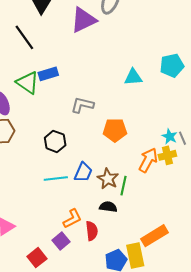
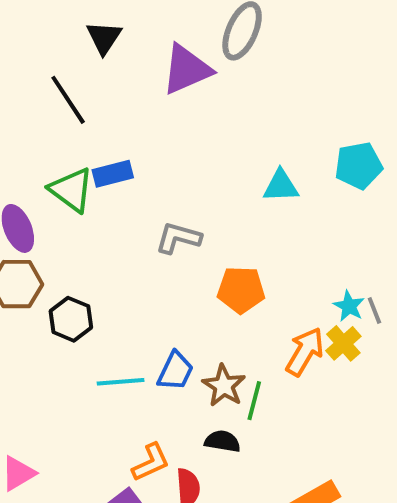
black hexagon: (55, 141) -> (71, 319), moved
yellow cross: (167, 155) -> (343, 343), turned -30

